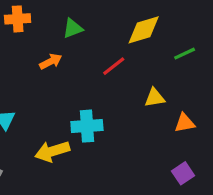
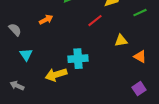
orange arrow: (51, 61) -> (46, 20), moved
orange triangle: (185, 123) -> (140, 57), turned 40

